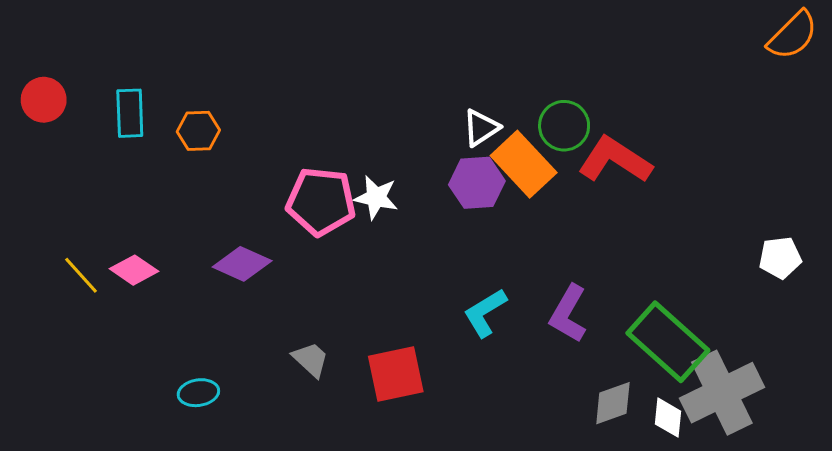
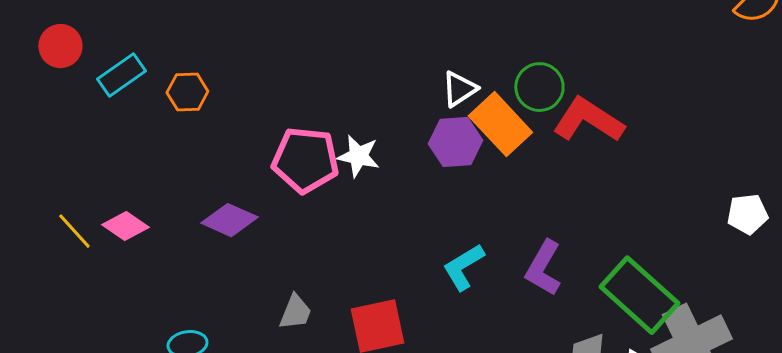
red circle: (44, 100) -> (60, 46), moved
cyan rectangle: (130, 113) -> (121, 75), turned 57
gray trapezoid: (311, 359) -> (295, 312), turned 69

